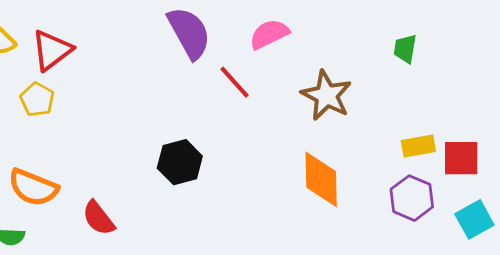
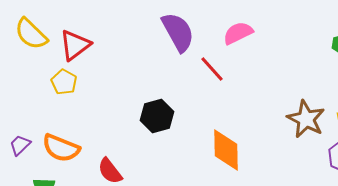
brown star: (326, 95) -> (306, 119), moved
black hexagon: (180, 162) -> (157, 116), moved
orange diamond: (321, 179) -> (226, 150), moved

